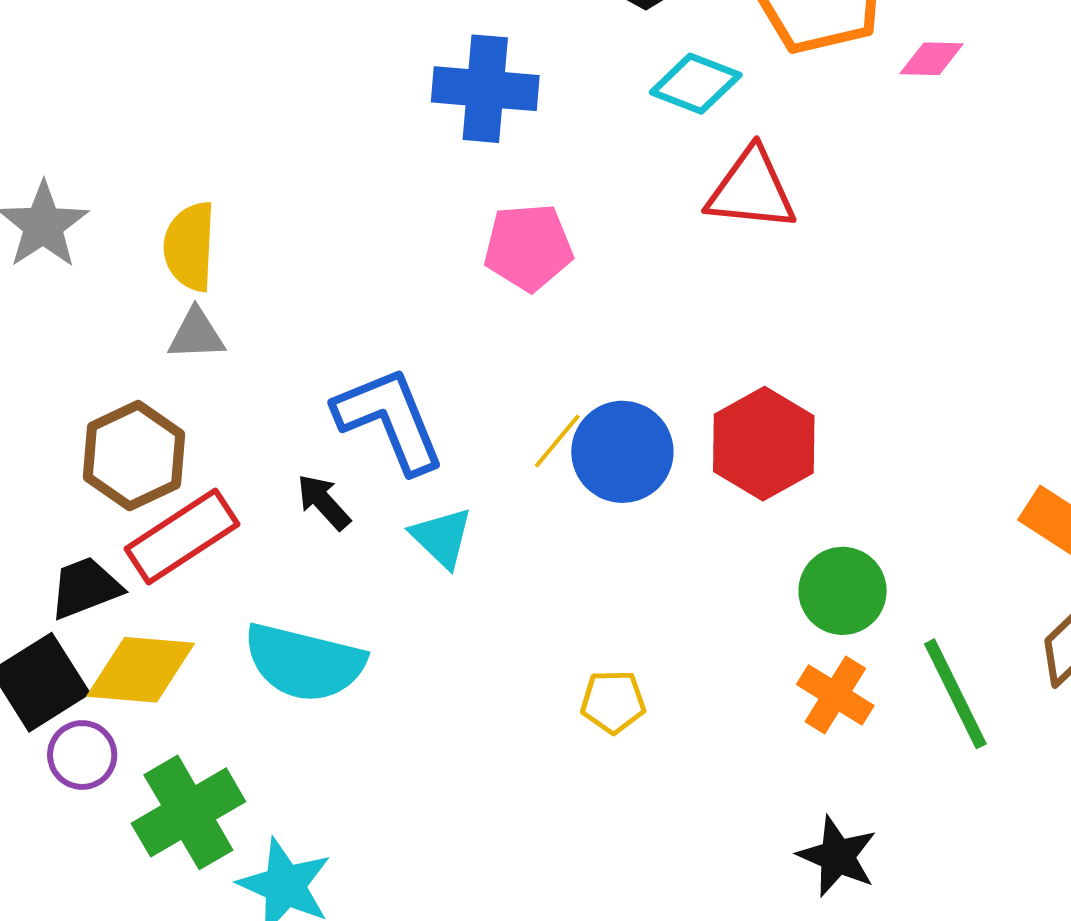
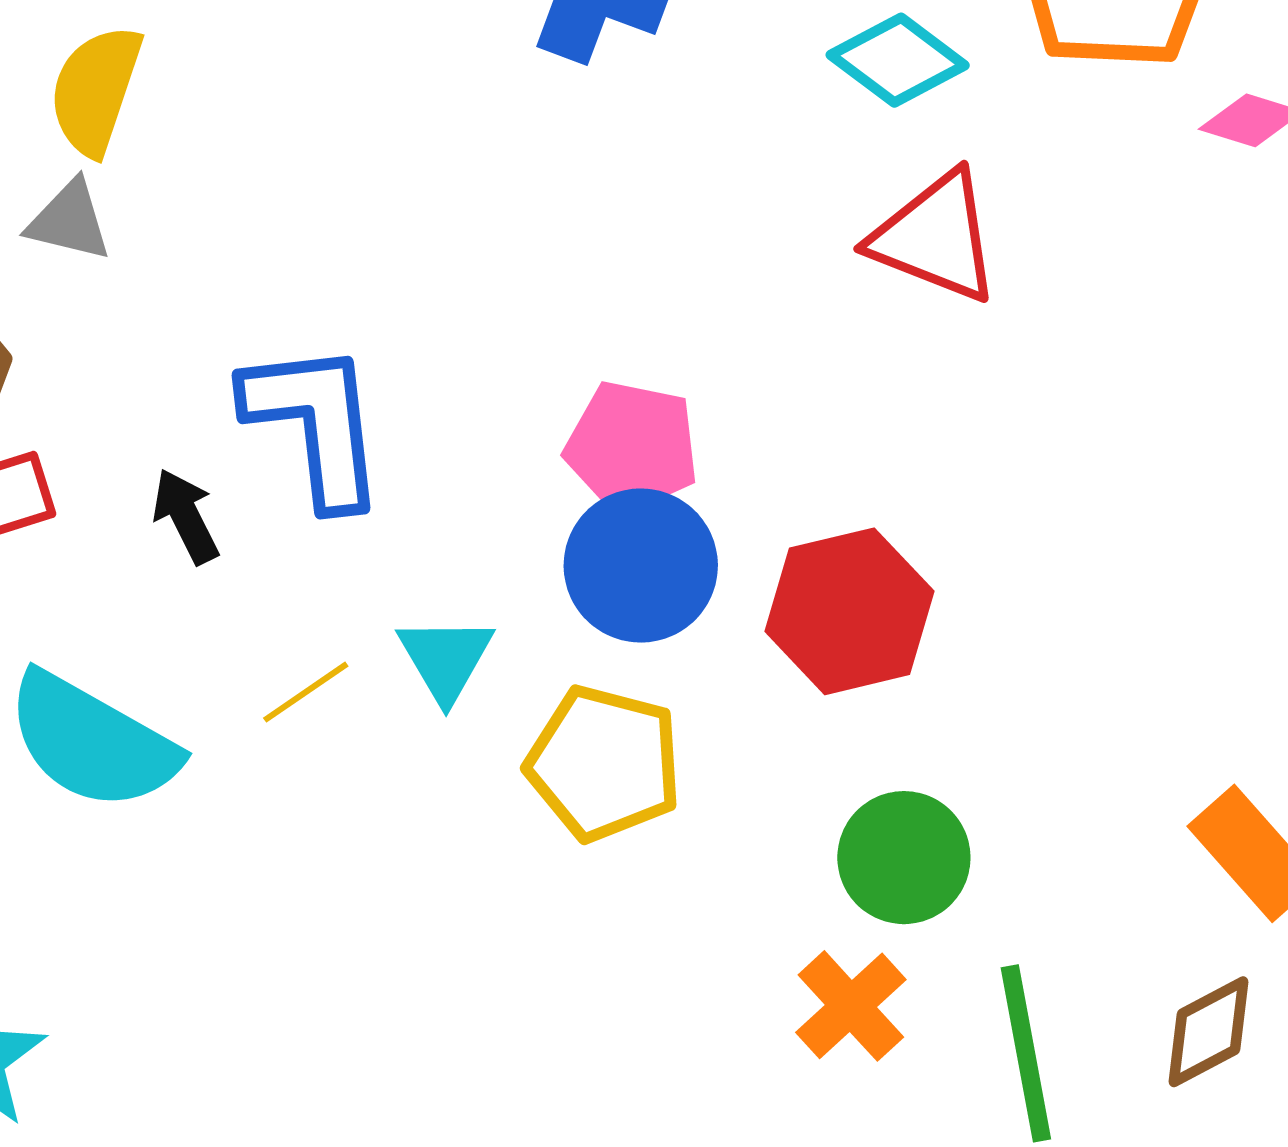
pink pentagon: (528, 247) -> (632, 447), moved
yellow line: (557, 441) -> (306, 692), moved
cyan triangle: (442, 537) -> (446, 659), moved
yellow pentagon: (613, 702) -> (604, 763), moved, size x1.6

